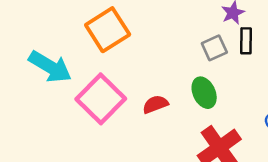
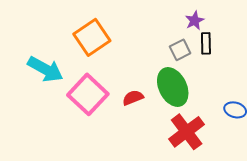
green ellipse: (204, 93) -> (173, 87), size x1.5

